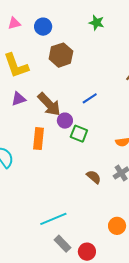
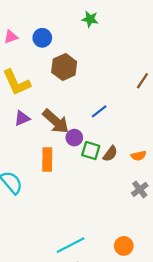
green star: (97, 23) -> (90, 19), moved
brown semicircle: (94, 177) -> (110, 154), moved, turned 91
orange circle: (117, 226) -> (124, 246), moved

